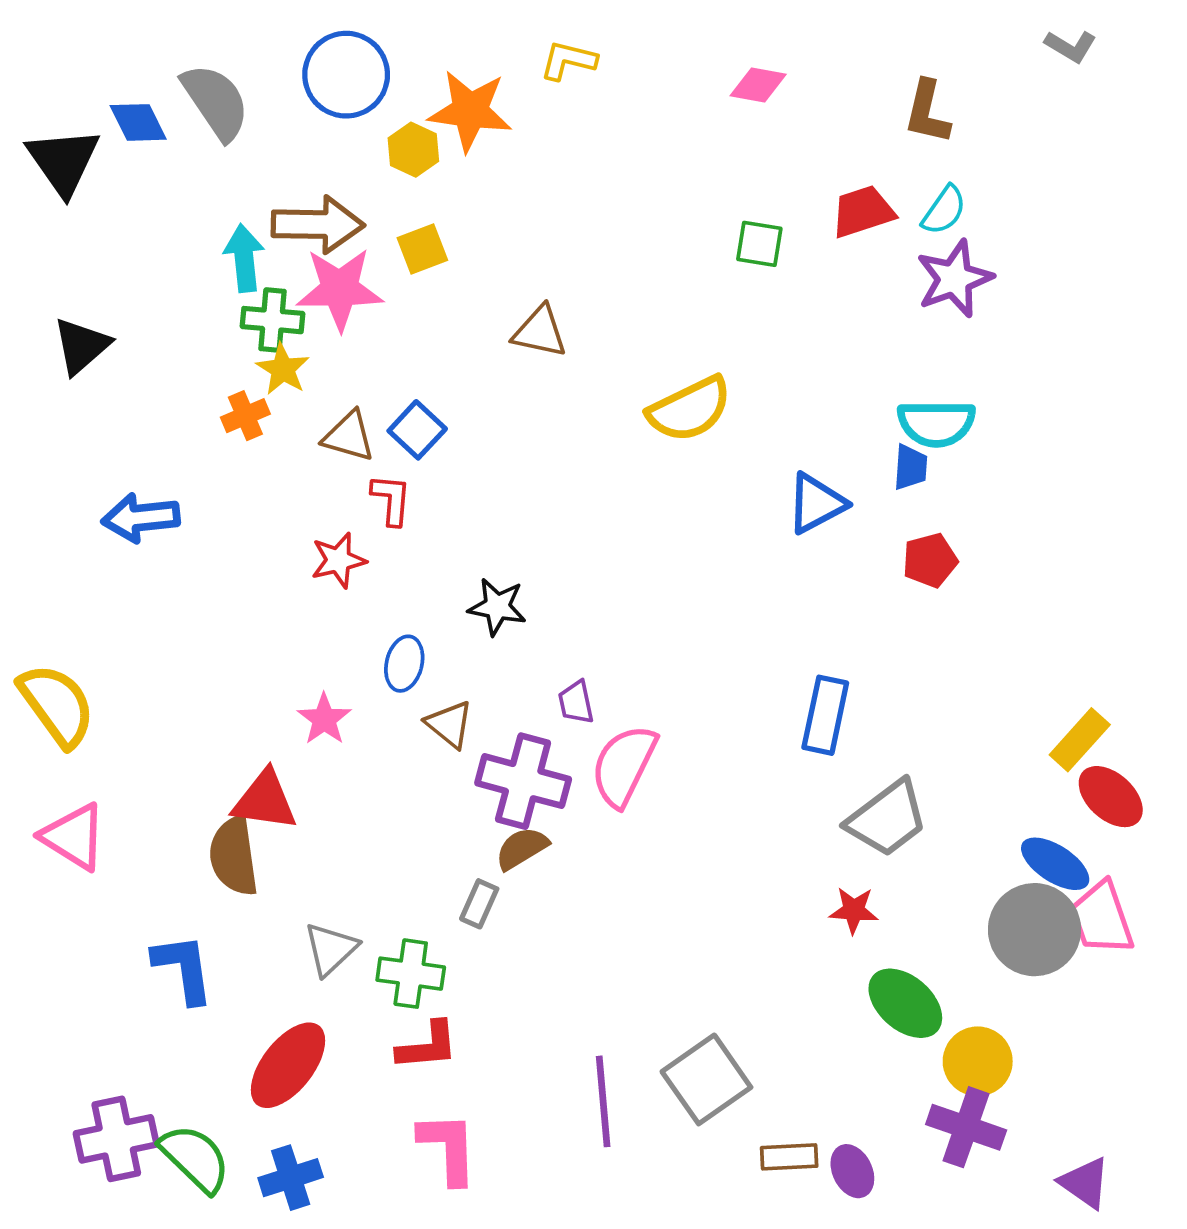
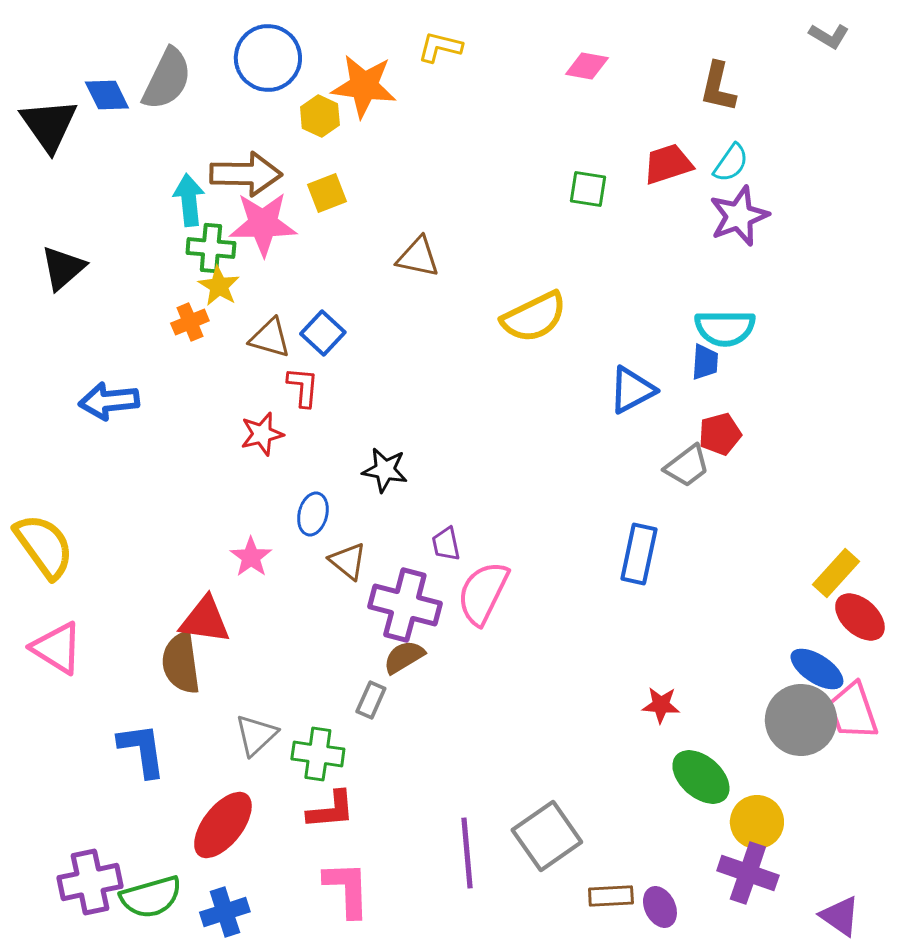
gray semicircle: (216, 102) -> (167, 79), turned 60
gray trapezoid: (887, 819) -> (687, 466), moved, size x0.7
green semicircle: (195, 1158) -> (151, 897), turned 120

